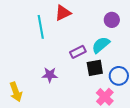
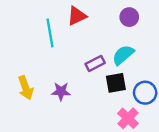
purple circle: (112, 20) -> (129, 17), moved
yellow arrow: (16, 92) -> (26, 88), moved

